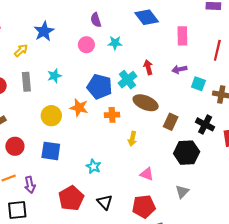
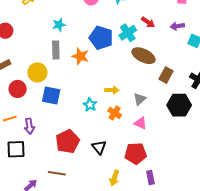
red arrow: (148, 67) -> (148, 22), turned 136
gray rectangle: (26, 82) -> (56, 50), moved
orange cross: (112, 115) -> (115, 113), moved, turned 32
yellow circle: (51, 116) -> (37, 72), moved
yellow arrow: (132, 139) -> (112, 90), moved, turned -104
cyan star: (93, 166) -> (90, 105), moved
gray triangle: (182, 192) -> (140, 99), moved

